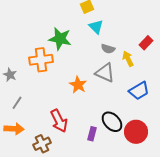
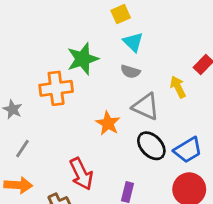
green star: (60, 39) -> (83, 59), turned -30
gray semicircle: (108, 49) -> (130, 71), moved
blue trapezoid: (139, 91) -> (188, 150), moved
black ellipse: (112, 122) -> (151, 146), moved

